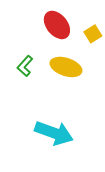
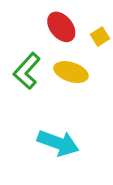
green L-shape: (25, 66) -> (27, 71), size x1.6

